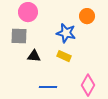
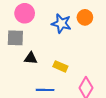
blue star: (66, 33) -> (61, 24), moved
yellow rectangle: (64, 56) -> (60, 66), moved

